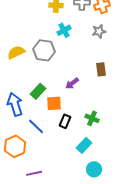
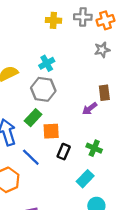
cyan cross: (64, 30) -> (47, 63), moved
gray hexagon: (44, 50) -> (43, 89), moved
purple arrow: (72, 83) -> (90, 109), moved

